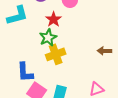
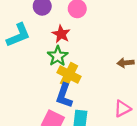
yellow cross: (56, 54) -> (69, 74), turned -36
blue L-shape: (25, 72) -> (64, 96), moved, turned 30

